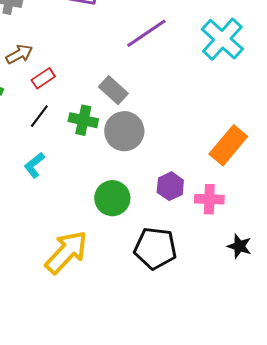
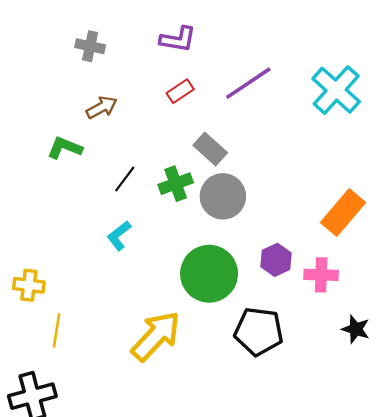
red rectangle: (43, 78) -> (180, 91), moved
green cross: (83, 120) -> (176, 184), turned -32
green circle: (112, 198) -> (209, 274), size x1.4

